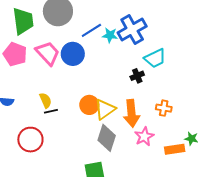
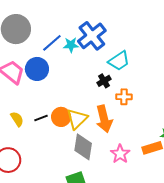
orange cross: (164, 108) -> (124, 97), moved
black line: (51, 111) -> (41, 118), moved
pink star: (144, 136) -> (120, 154), moved

